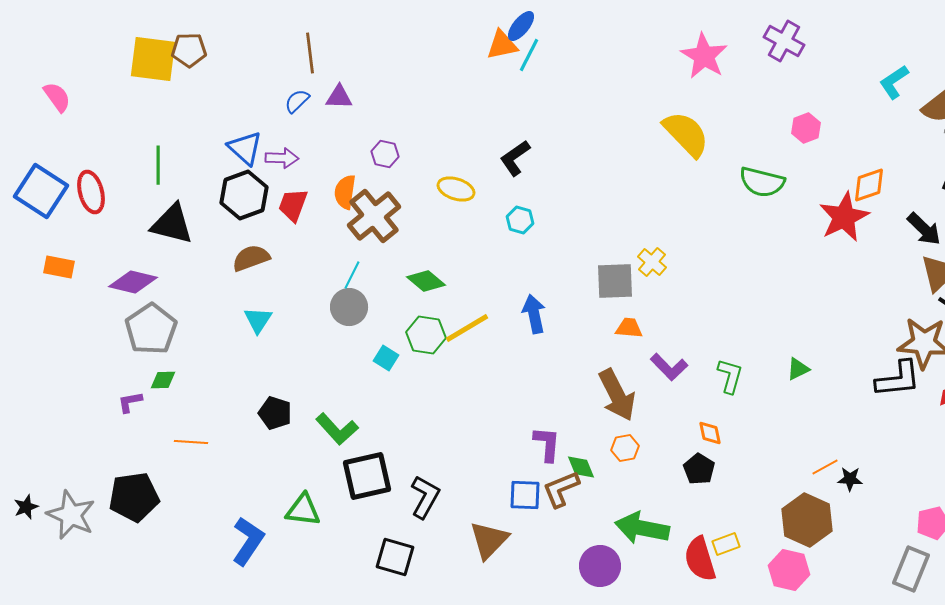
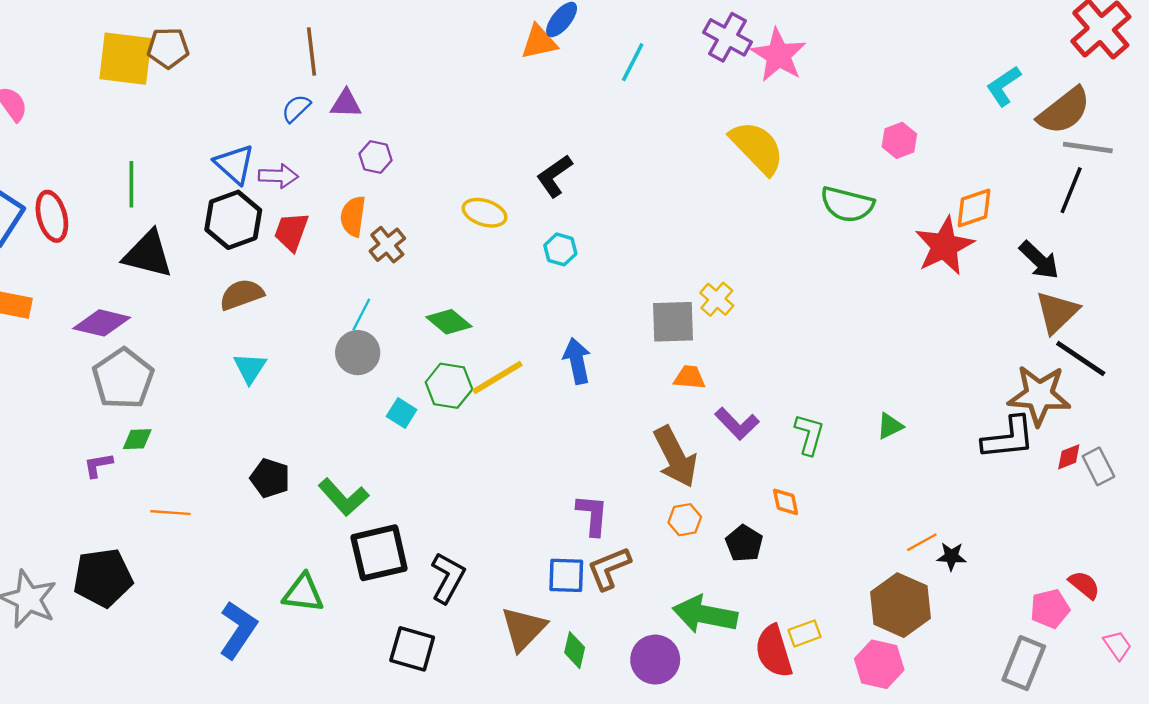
purple cross: (784, 41) -> (727, 37), moved
cyan line: (529, 55) -> (633, 62), moved
purple hexagon: (385, 154) -> (375, 157), moved
brown cross: (374, 216) -> (387, 245), size x0.6
green diamond: (581, 467) -> (575, 650), moved, turned 36
black pentagon: (699, 469) -> (744, 543), moved

